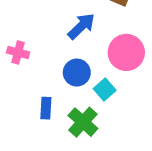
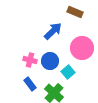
pink cross: (18, 52) -> (30, 60), moved
blue rectangle: (46, 108) -> (30, 84), turned -40

